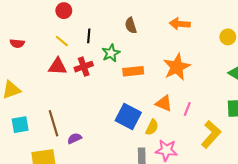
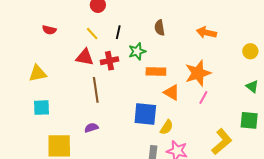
orange triangle: (164, 103) -> (172, 93), moved
pink line: (187, 109) -> (203, 97), moved
blue square: (128, 117) -> (145, 114), turned -30
brown line: (53, 123) -> (96, 90), moved

